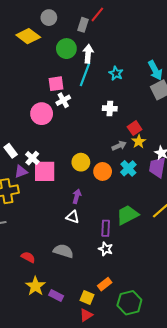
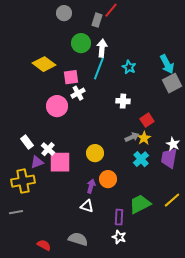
yellow diamond: (28, 36) -> (44, 64), moved
yellow star: (139, 142) -> (144, 138), moved
orange circle: (103, 171) -> (108, 179), moved

